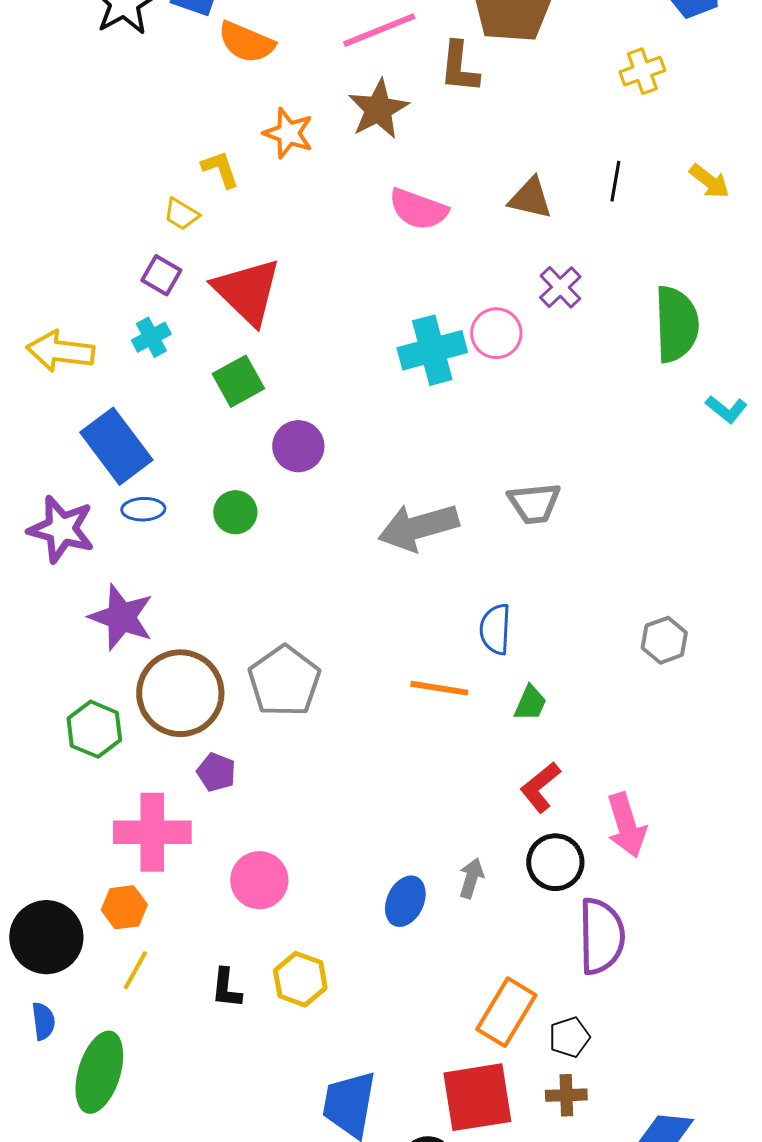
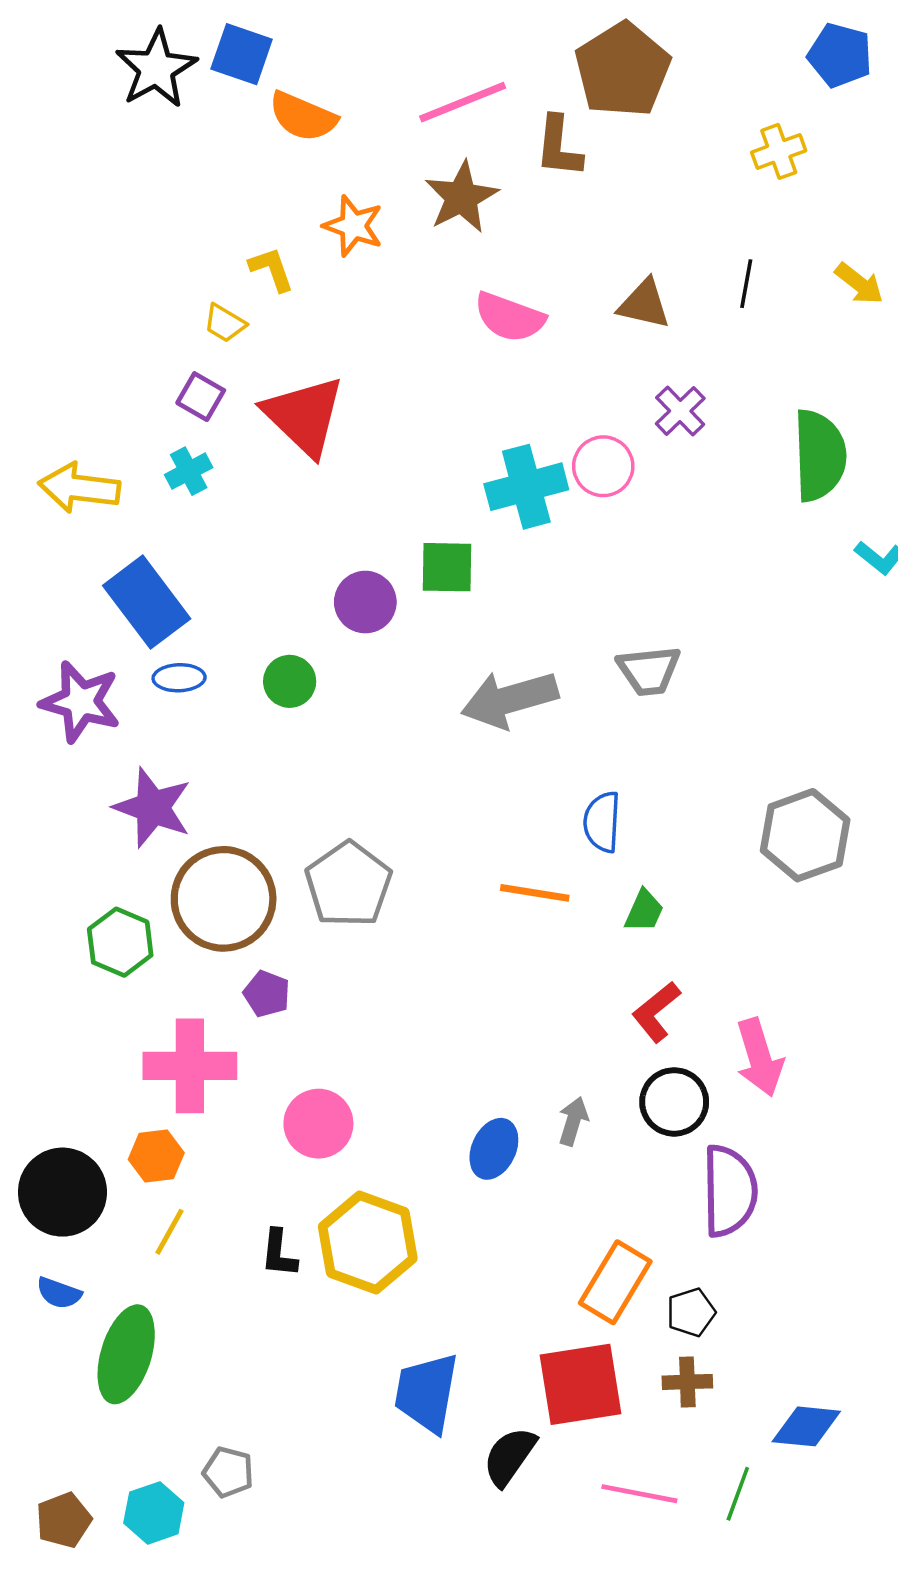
green square: (238, 381) -> (447, 567), moved, turned 30
gray hexagon: (664, 640) -> (805, 835), size x1.6
yellow hexagon: (300, 979) -> (368, 1243), size x1.5
blue semicircle: (43, 1021) -> (59, 1293), turned 117

